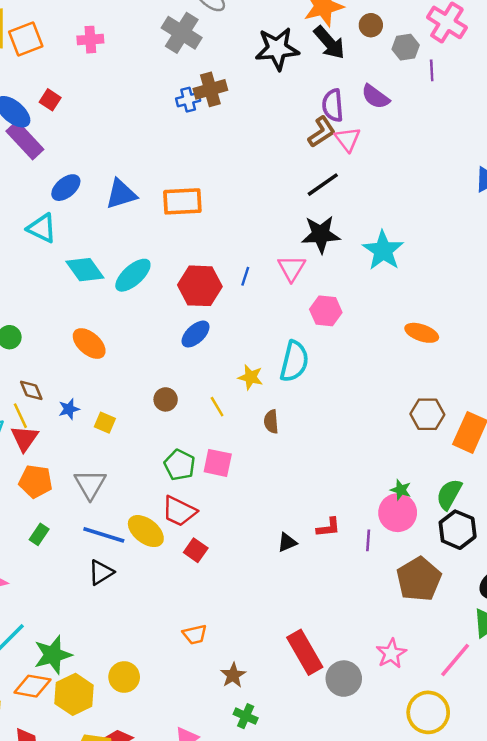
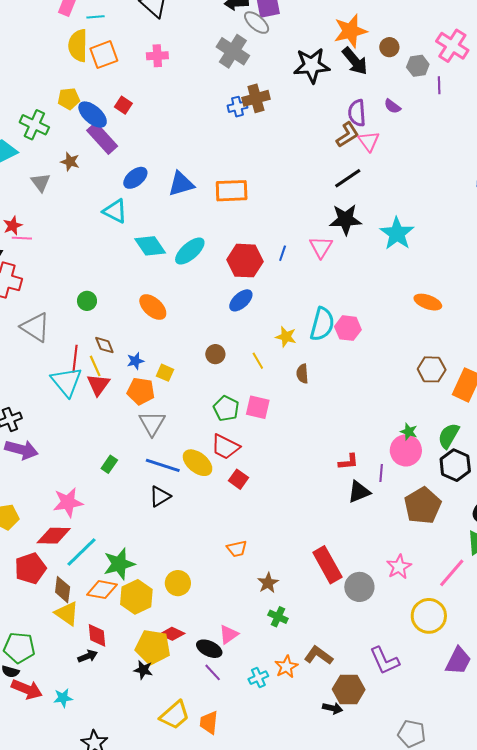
purple semicircle: (375, 97) -> (392, 106), size x0.7
pink hexagon: (326, 311) -> (348, 328), moved
orange pentagon: (36, 481) -> (141, 391), moved
black triangle: (287, 542) -> (359, 492), moved, size x1.4

